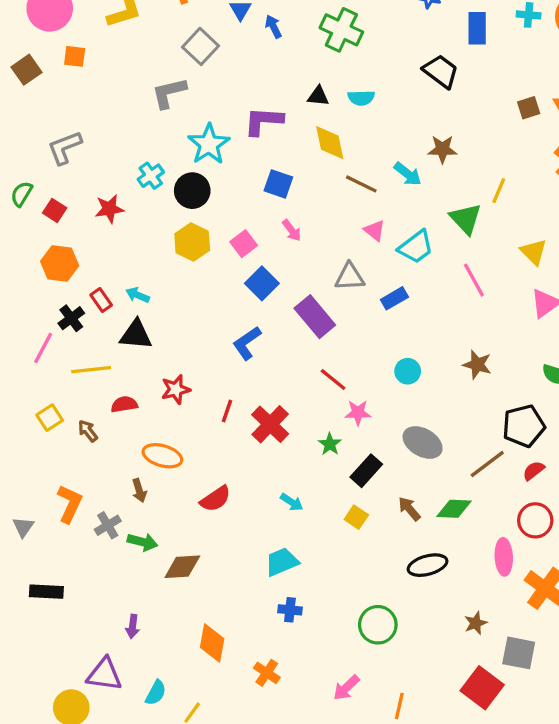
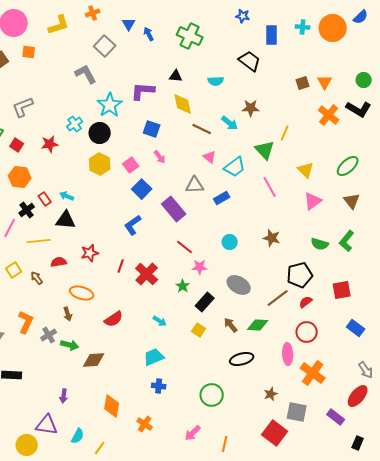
gray L-shape: (169, 93) -> (86, 74), turned 75
cyan semicircle: (361, 98) -> (216, 81), moved

